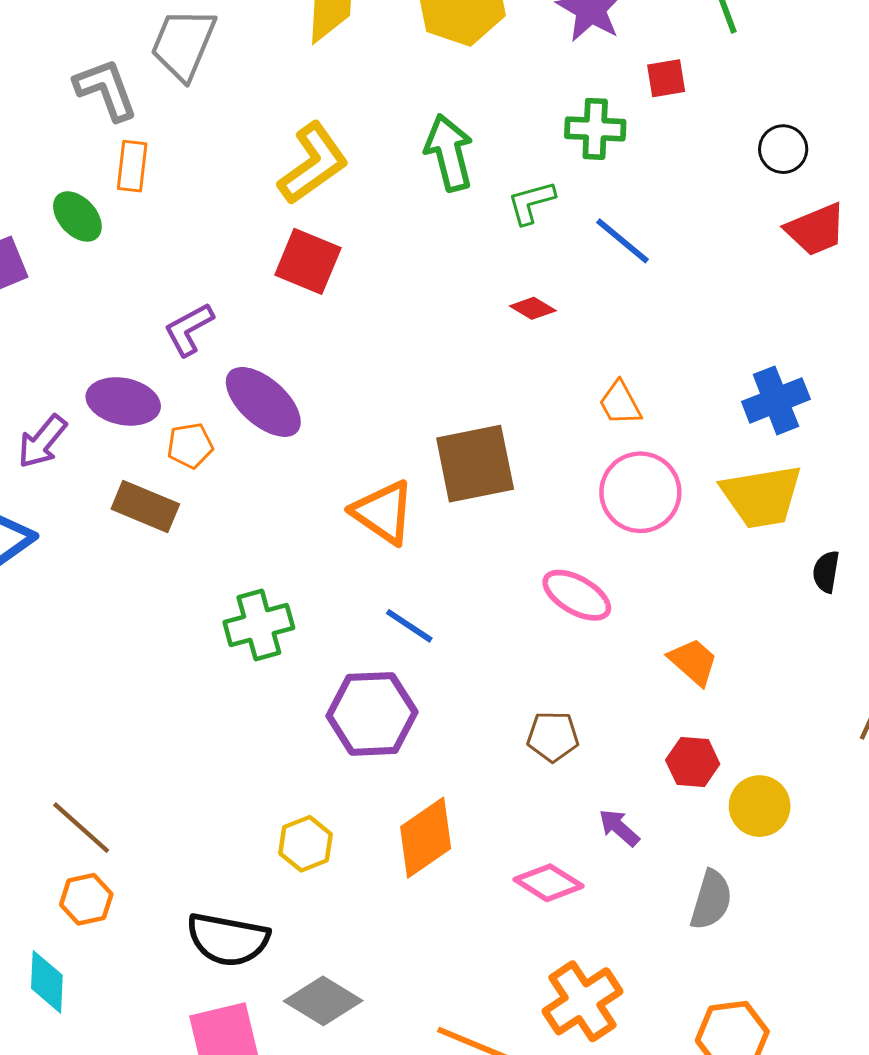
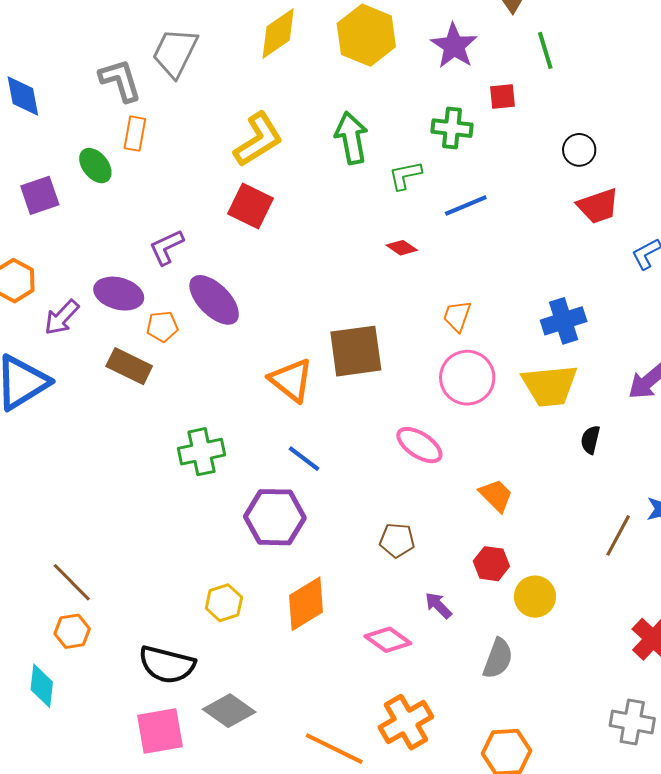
blue line: (622, 241) -> (466, 205), turned -66
orange trapezoid: (620, 403) -> (457, 316), turned 44

